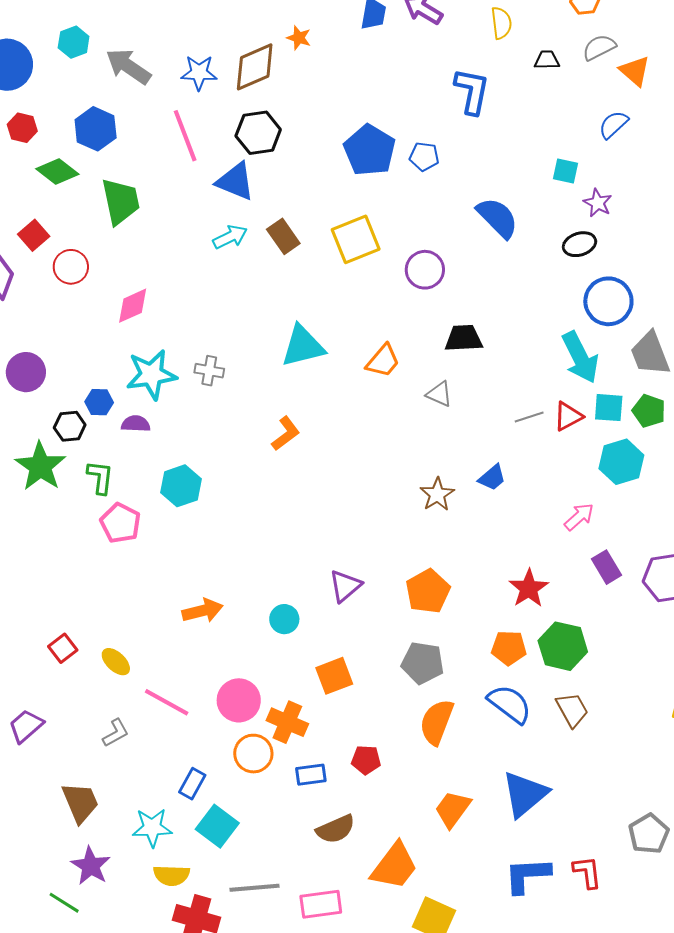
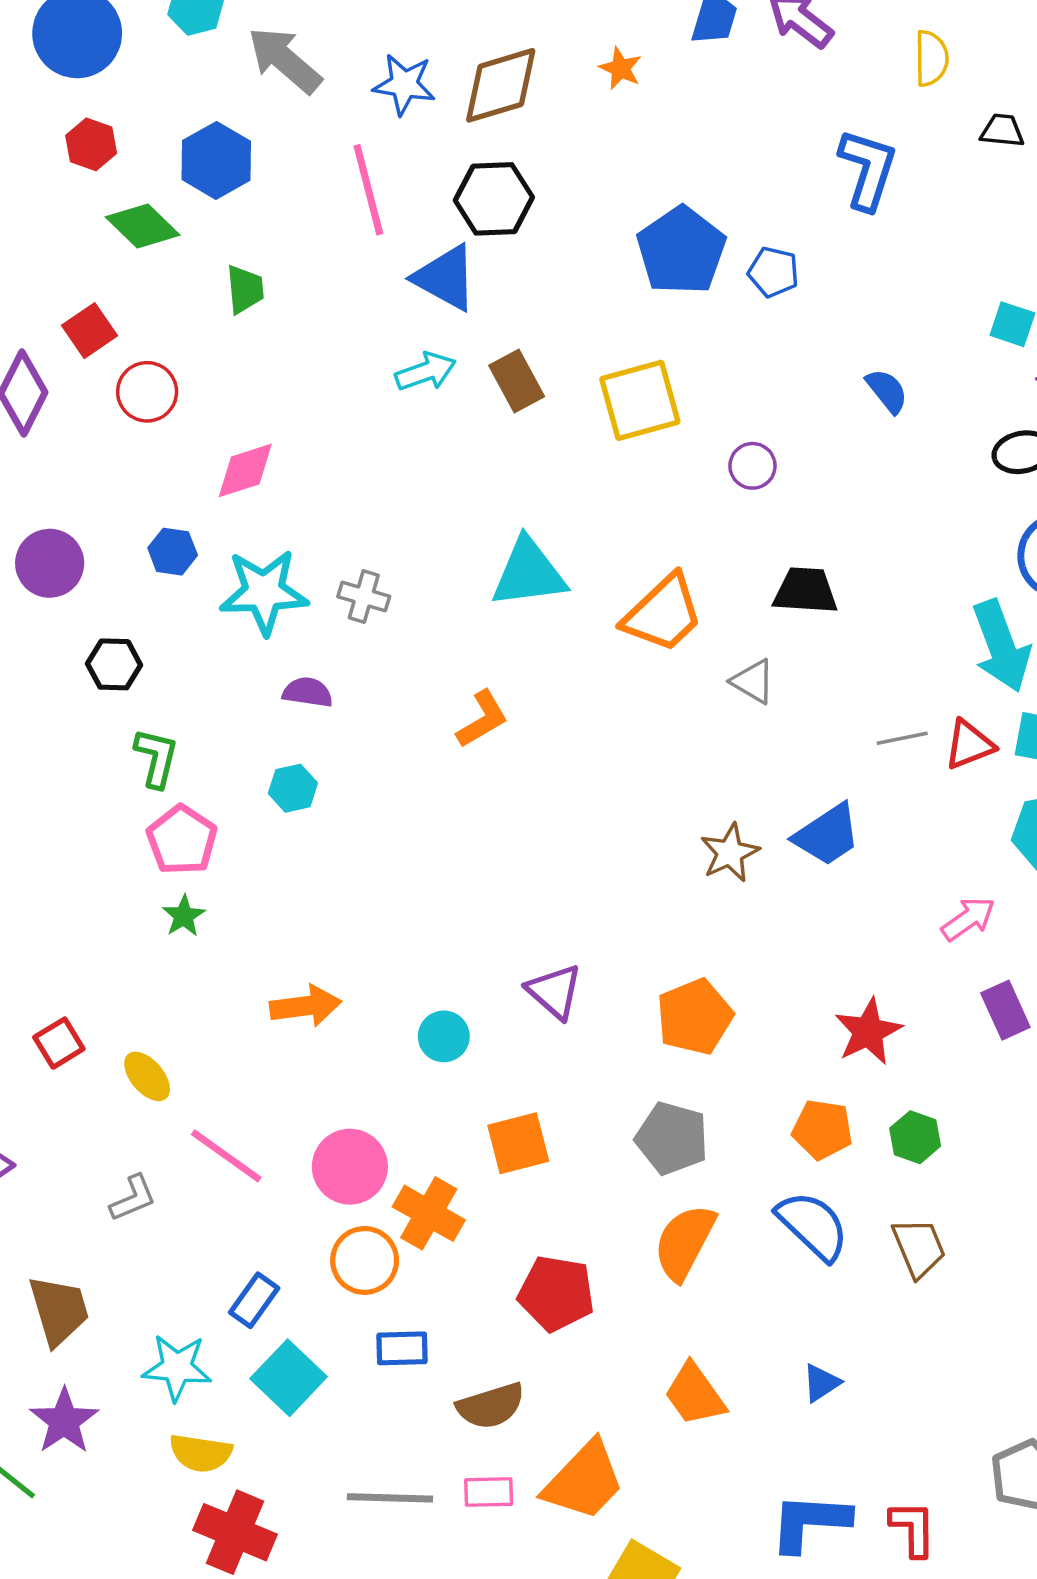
orange star: (299, 38) -> (621, 68), moved
green trapezoid: (121, 201) -> (245, 289), size x0.6
blue semicircle: (497, 218) -> (887, 391), size x0.6
purple circle: (425, 270) -> (752, 466), size x0.7
orange trapezoid: (383, 361) -> (663, 614), size x1.4
blue hexagon: (99, 402) -> (173, 552), moved
purple semicircle: (136, 424) -> (308, 692), moved
green star: (40, 466) -> (184, 916), moved, size x0.5
blue trapezoid: (492, 478) -> (827, 835), size x1.4
cyan hexagon: (181, 486) -> (293, 788), size x0.7
purple triangle: (345, 586) -> (554, 991), turned -45
green hexagon: (563, 646) -> (915, 1137), size x0.6
red pentagon: (366, 760) -> (556, 1293), size x1.5
blue rectangle: (311, 775) -> (402, 1348), moved
blue triangle: (525, 794) -> (821, 1383), size x0.5
orange trapezoid: (453, 809) -> (695, 1394), turned -78
gray line: (255, 888) -> (390, 1498), moved
pink rectangle: (321, 904) -> (489, 1492), moved, size x0.7

